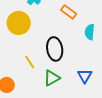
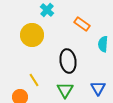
yellow line: (30, 62) -> (34, 80), moved
green triangle: (52, 78) -> (65, 90), turned -30

